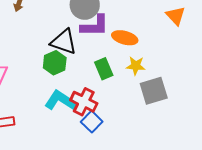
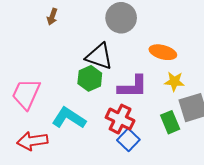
purple L-shape: (95, 26) -> (133, 87), moved
green rectangle: (104, 69) -> (170, 122), moved
cyan L-shape: (61, 101) -> (69, 118), moved

